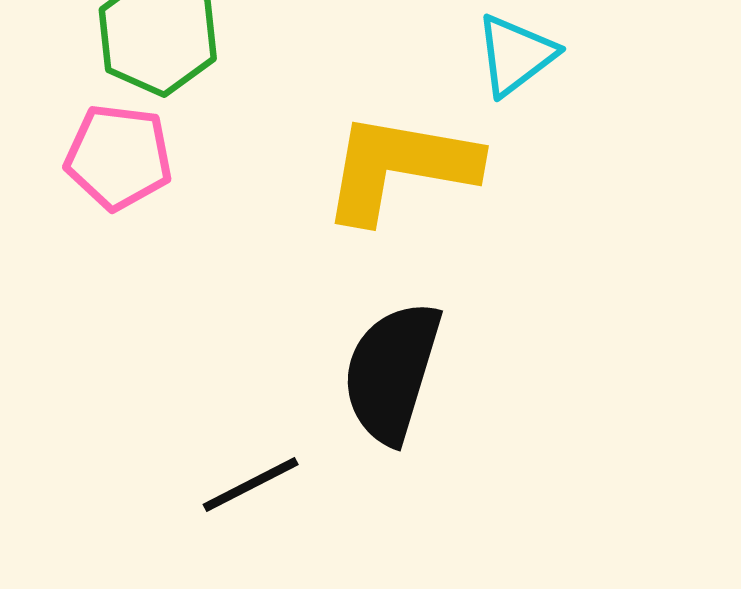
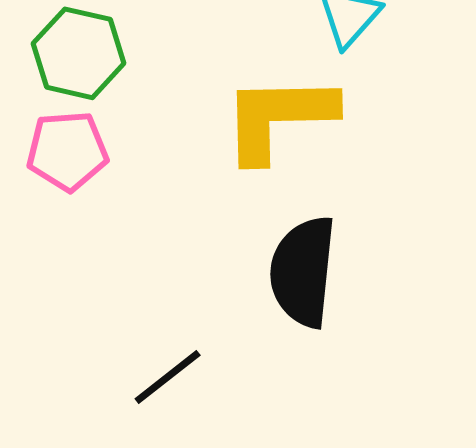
black line: (251, 485) -> (168, 377), moved

